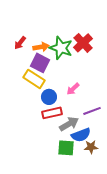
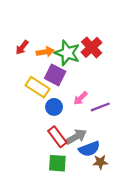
purple square: (40, 63) -> (55, 75), moved
purple line: (92, 111) -> (100, 107), moved
red rectangle: (52, 113) -> (57, 137), moved, turned 66
green square: (66, 148) -> (57, 163), moved

